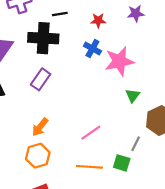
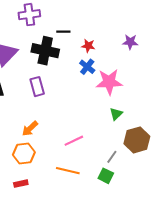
red star: (98, 20) -> (88, 46), moved
purple rectangle: (41, 79) -> (37, 87), turned -60
green square: (122, 163) -> (106, 176), moved

